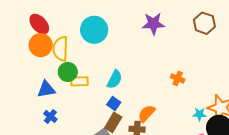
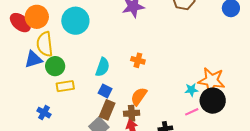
orange circle: (41, 45) -> (37, 17), moved
orange cross: (178, 78) -> (138, 60), moved
yellow rectangle: (79, 81) -> (65, 86), moved
blue triangle: (46, 89) -> (33, 59), moved

